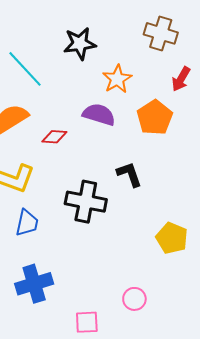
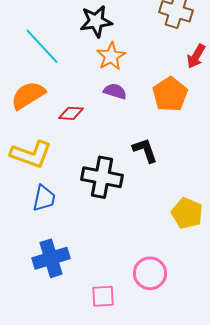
orange star: (117, 79) -> (111, 56), moved
purple semicircle: (99, 114) -> (115, 91), size x0.7
pink circle: (134, 299) -> (150, 273), size x1.4

